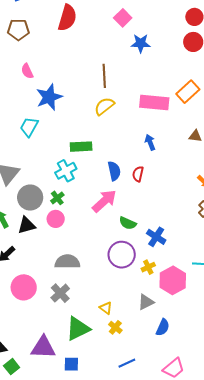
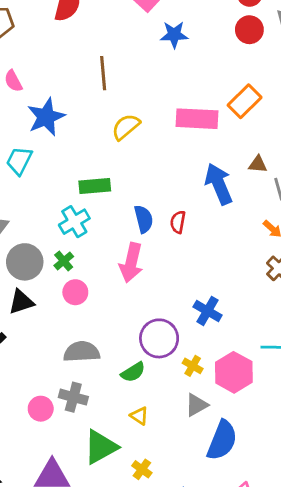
brown line: (104, 76) -> (103, 73), moved
blue arrow: (150, 142) -> (219, 184), moved, size x1.8
pink arrow: (104, 201) -> (131, 263), turned 148
pink circle: (56, 219) -> (75, 292), moved
green semicircle: (128, 223) -> (133, 372), moved, turned -54
yellow cross: (148, 267) -> (193, 366), moved, turned -32
pink circle: (24, 287) -> (41, 409), moved, size x0.7
gray cross: (60, 293) -> (73, 397), turned -30
yellow cross: (115, 327) -> (142, 469), moved
blue semicircle: (163, 327) -> (222, 440), size x1.6

